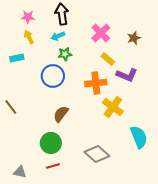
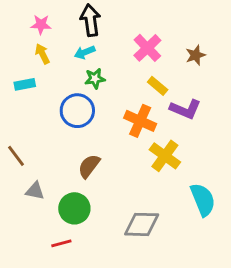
orange cross: (96, 83) -> (140, 121), turned 30
gray diamond: (97, 154) -> (142, 224), turned -40
red line: (53, 166) -> (61, 243), moved
gray triangle: (20, 172) -> (35, 191), moved

